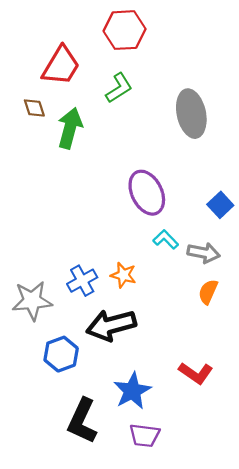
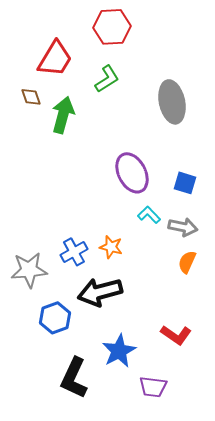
blue square: (220, 205) -> (185, 183), moved, turned -30
purple trapezoid: (145, 435) -> (153, 387), moved

